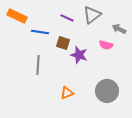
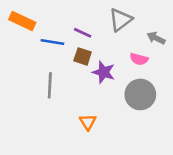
purple line: (67, 18) -> (83, 33), moved
gray circle: (107, 91) -> (140, 94), moved
orange triangle: (67, 93) -> (88, 122), turned -40

